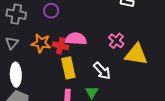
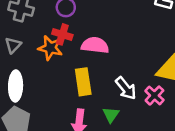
pink cross: (116, 41) -> (154, 95), moved
red cross: (61, 46) -> (62, 34), moved

